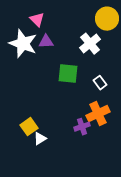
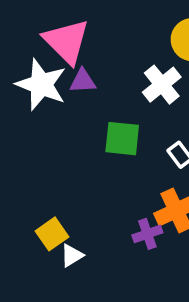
pink triangle: (37, 20) -> (66, 41), size x1.8

